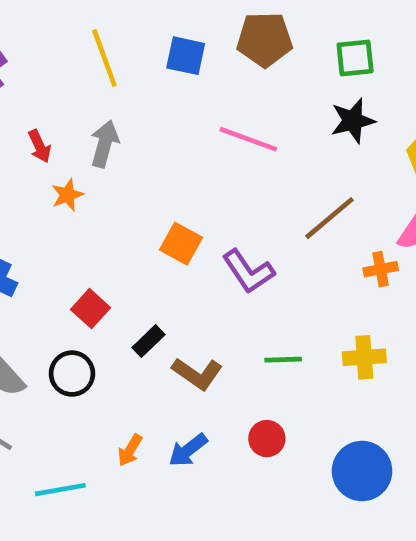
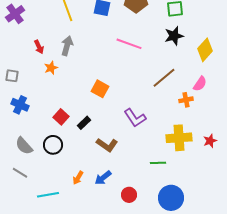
purple L-shape: (248, 271) -> (135, 118), moved
black rectangle: (149, 341) -> (84, 123), moved
yellow cross: (364, 357) -> (179, 138), size x1.4
green line: (283, 360) -> (158, 163), moved
red circle: (267, 439) -> (129, 195), moved
blue circle: (362, 471) -> (171, 198), moved

